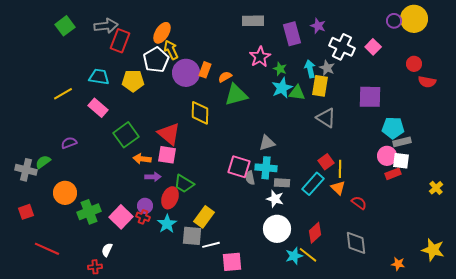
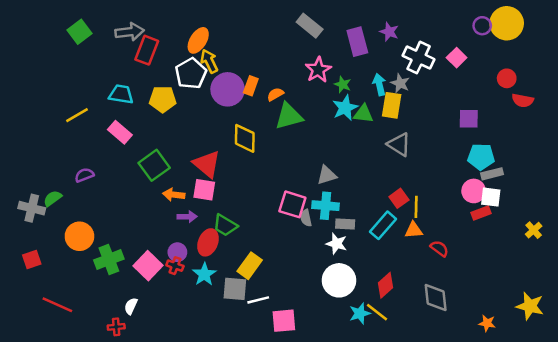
gray rectangle: (253, 21) -> (310, 26), turned 40
purple square: (370, 97) -> (469, 119), moved, size x0.7
orange triangle: (338, 188) -> (414, 230), turned -49

